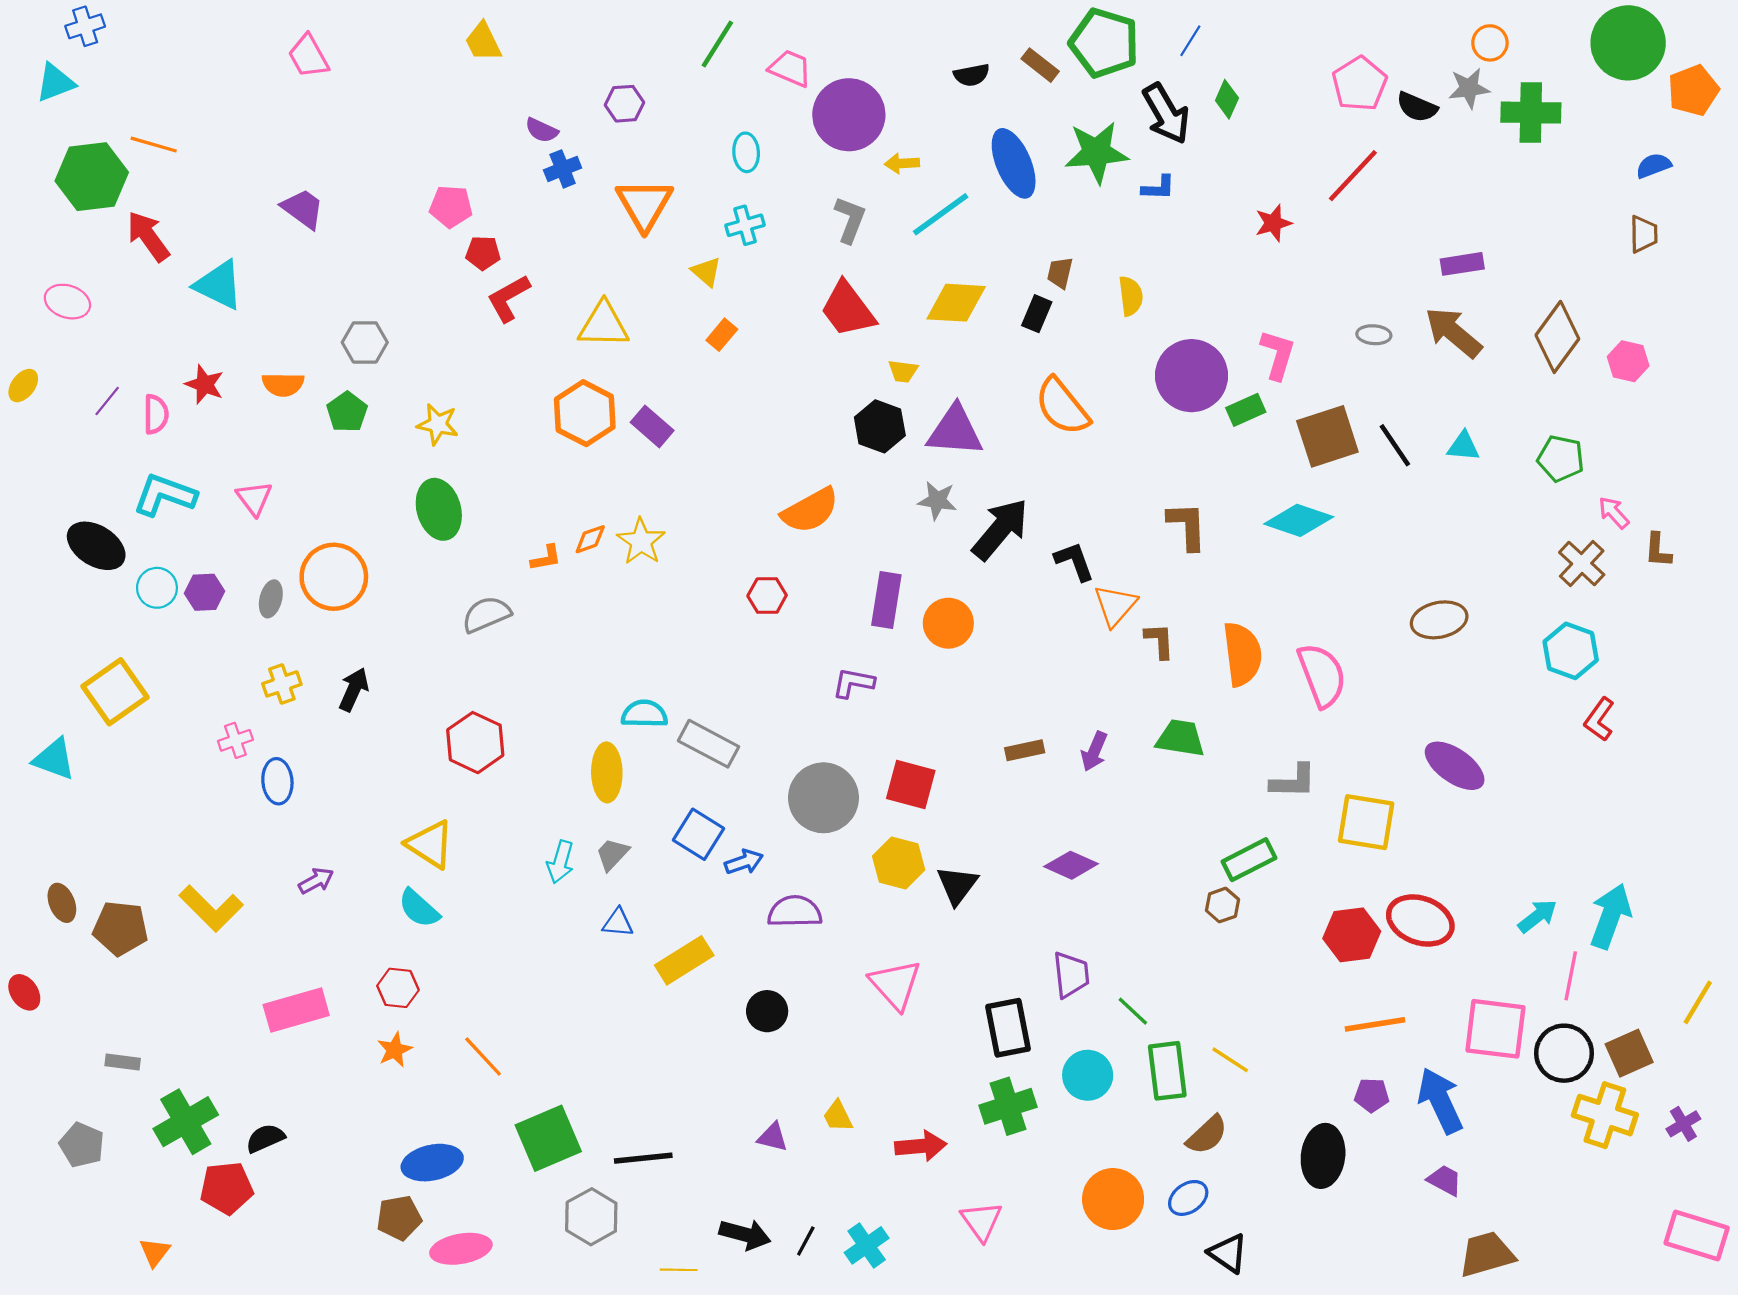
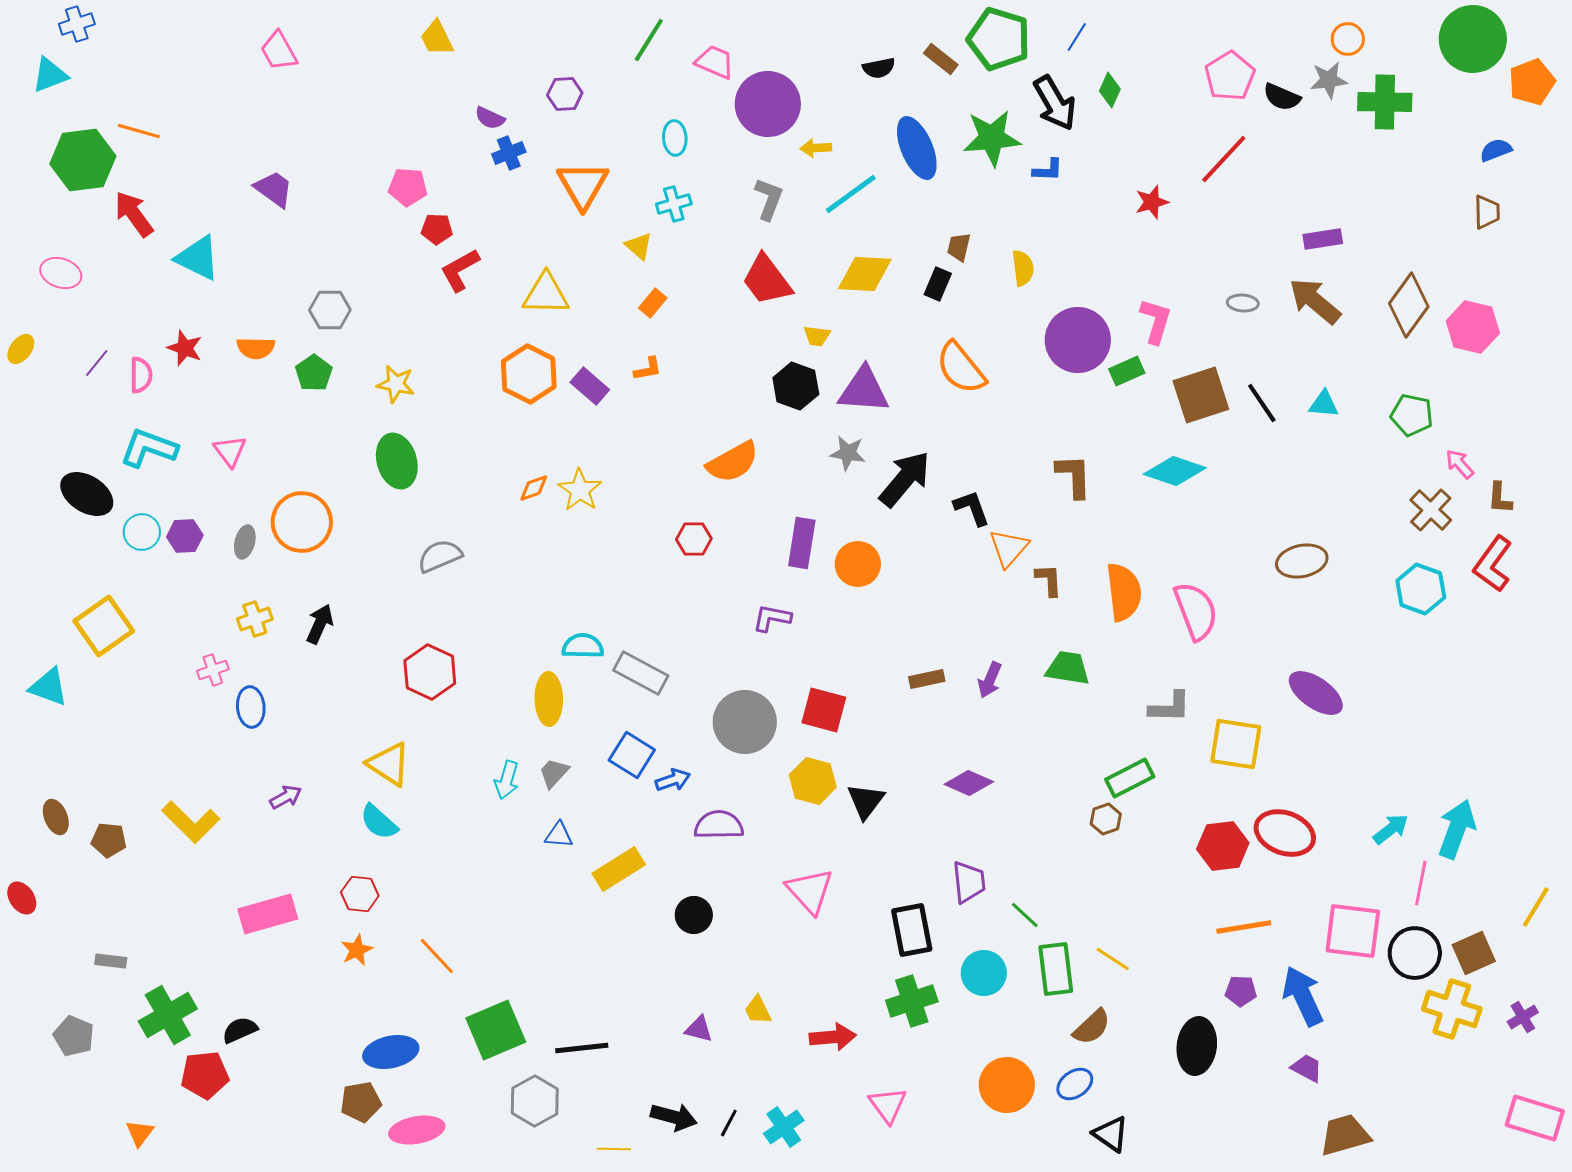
pink hexagon: (1628, 361) -> (1473, 327), size x1.4
orange L-shape: (546, 558) -> (648, 369), moved
red L-shape: (1599, 719) -> (1493, 564), moved, size x1.4
brown pentagon: (120, 928) -> (109, 840), size x0.7

